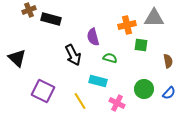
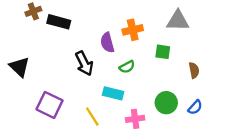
orange cross: (127, 25) -> (133, 30), moved
green semicircle: (110, 58) -> (127, 67), turned 136
pink cross: (117, 103) -> (135, 119), turned -35

